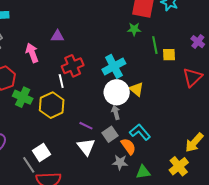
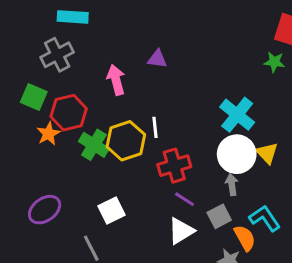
red cross: (73, 66) -> (174, 166), moved
cyan cross: (114, 66) -> (237, 115), turned -30
yellow hexagon: (52, 105) -> (126, 141), moved
white triangle: (86, 147) -> (181, 231), turned 30
white square: (42, 152) -> (111, 210), moved

